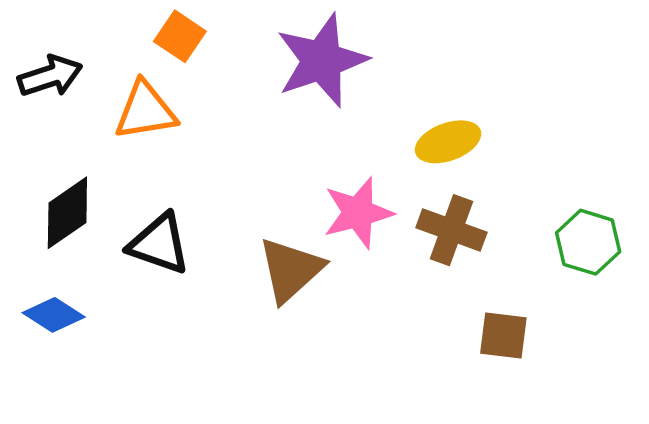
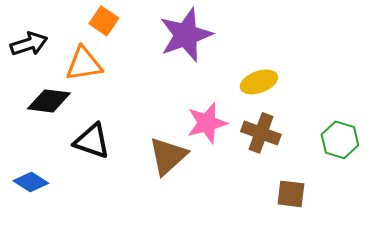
black diamond: (67, 213) -> (49, 101), moved, turned 42

